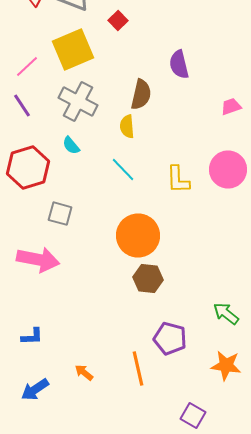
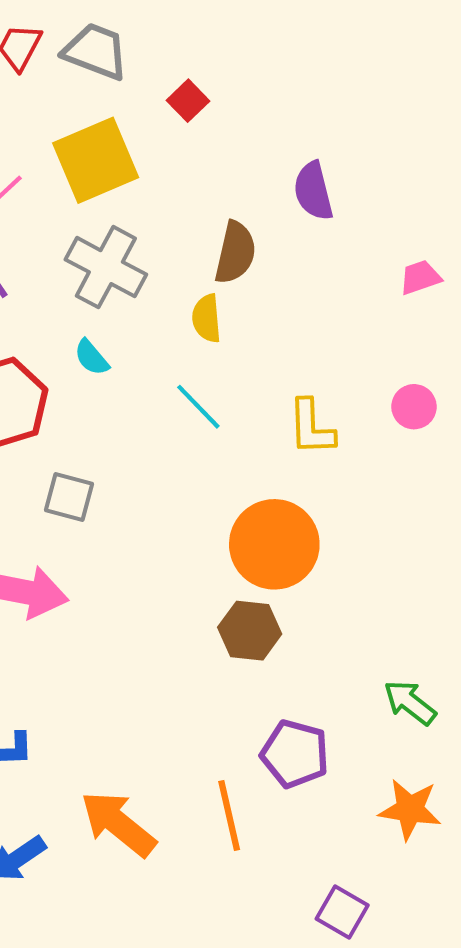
pink circle: (228, 170) -> (414, 407), size x0.6
orange circle: (138, 236) -> (274, 544), moved
orange arrow: (84, 372) -> (118, 824), size x2.0

